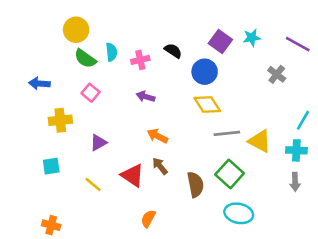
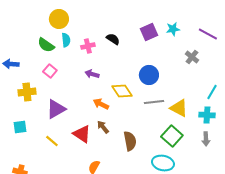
yellow circle: (76, 30) -> (59, 19), moved
purple square: (220, 42) -> (149, 32), turned 30
blue circle: (205, 72) -> (149, 75), moved
yellow diamond: (207, 104) -> (122, 91), moved
purple triangle: (98, 143) -> (56, 109), size x1.5
green square: (230, 174) -> (172, 136), moved

